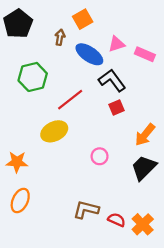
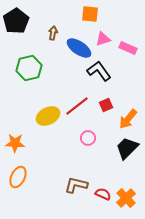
orange square: (83, 19) -> (90, 14), moved, turned 36
red line: (70, 100) -> (77, 106), moved
red square: (117, 108) -> (106, 105), moved

